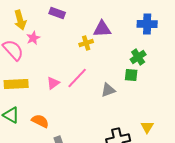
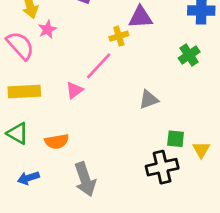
green square: (131, 75) -> (176, 139), moved
pink line: (77, 78) -> (99, 66), moved
orange semicircle: (40, 121) -> (57, 141), turned 144

